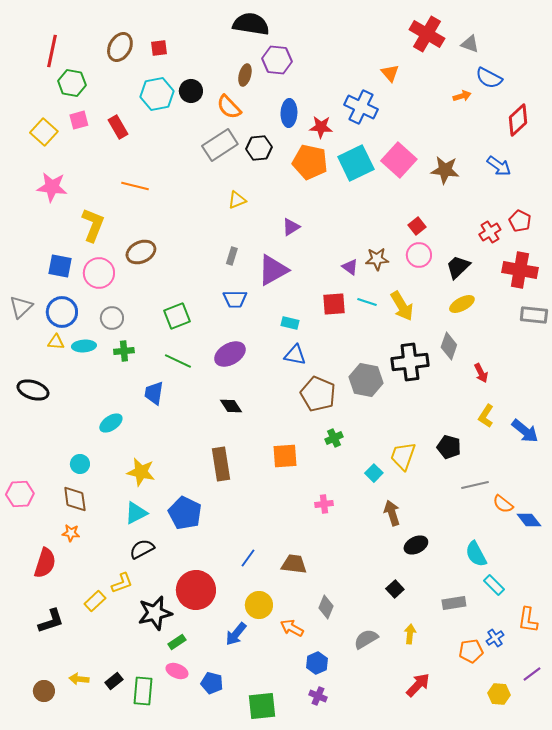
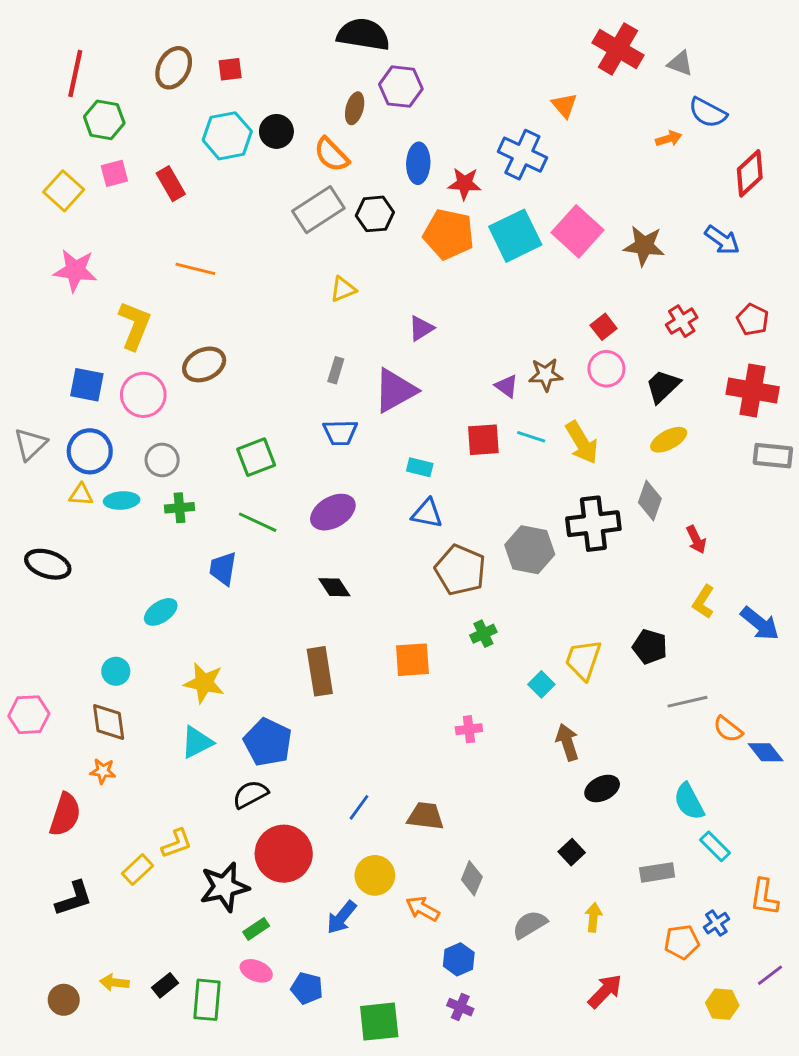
red cross: (490, 232) -> (682, 321), moved
black semicircle: (142, 549) -> (250, 794), moved

